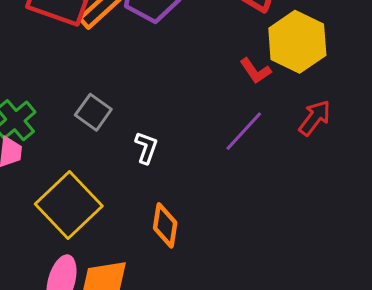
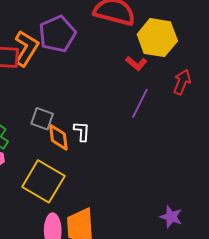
orange diamond: (165, 225) -> (58, 137), moved

